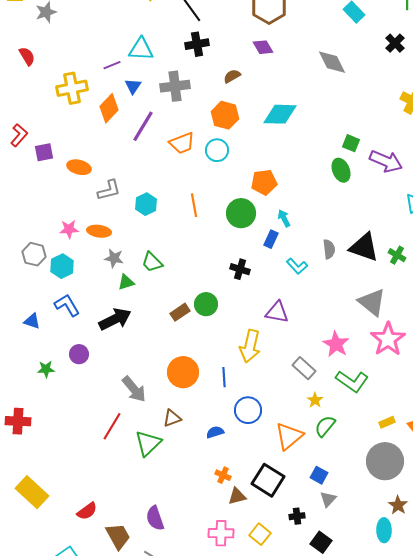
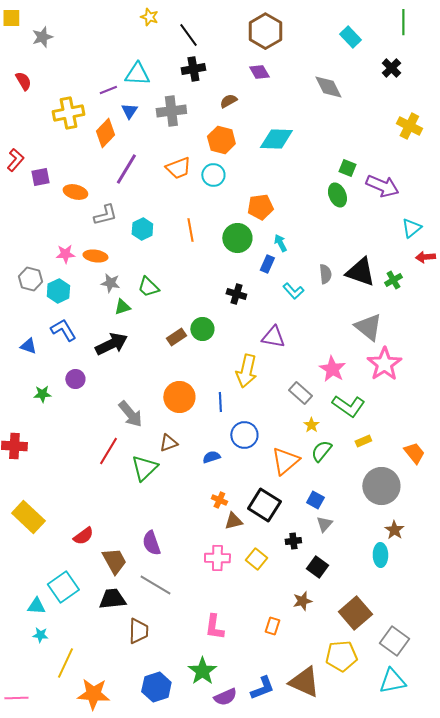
purple line: (143, 126) -> (126, 169), moved
green cross: (397, 255) -> (393, 280), turned 30
yellow rectangle: (387, 422) -> (363, 441), moved

